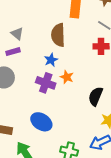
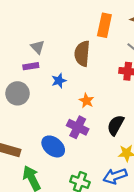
blue star: (51, 60) -> (59, 81), moved
purple cross: (46, 83) -> (78, 127), moved

